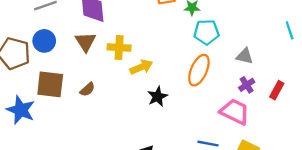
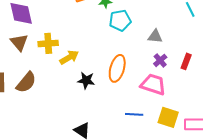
orange ellipse: (199, 70) -> (117, 68), moved
brown semicircle: (87, 89) -> (26, 82), size x1.6
black star: (157, 97) -> (86, 80), turned -30

